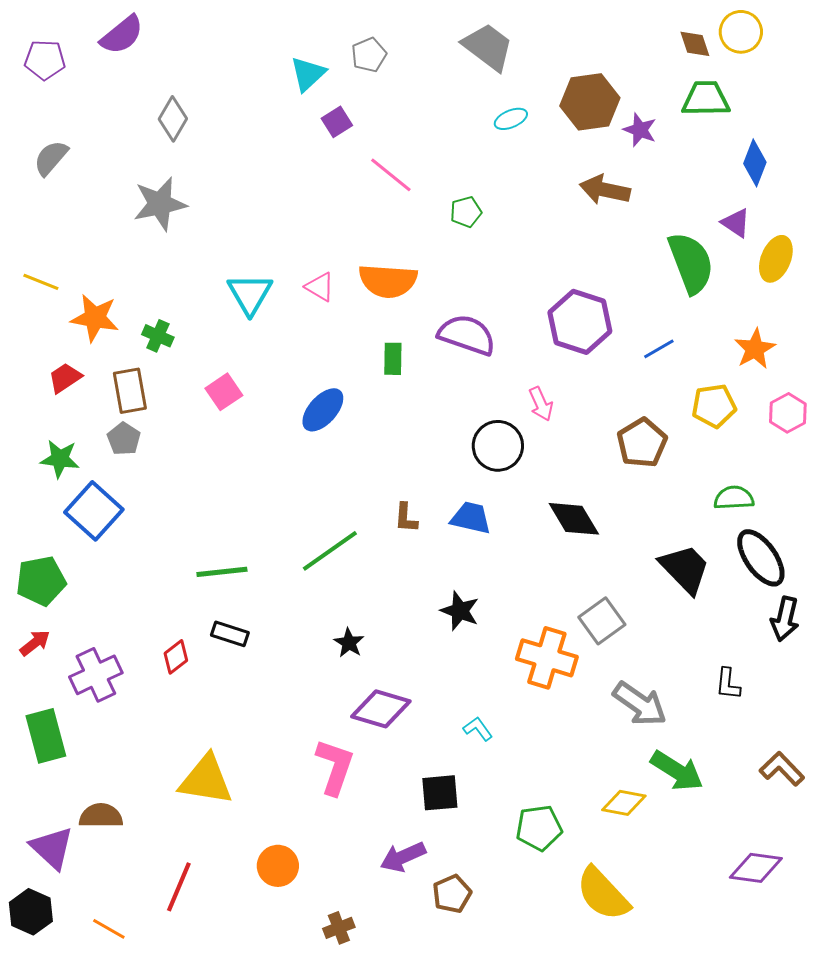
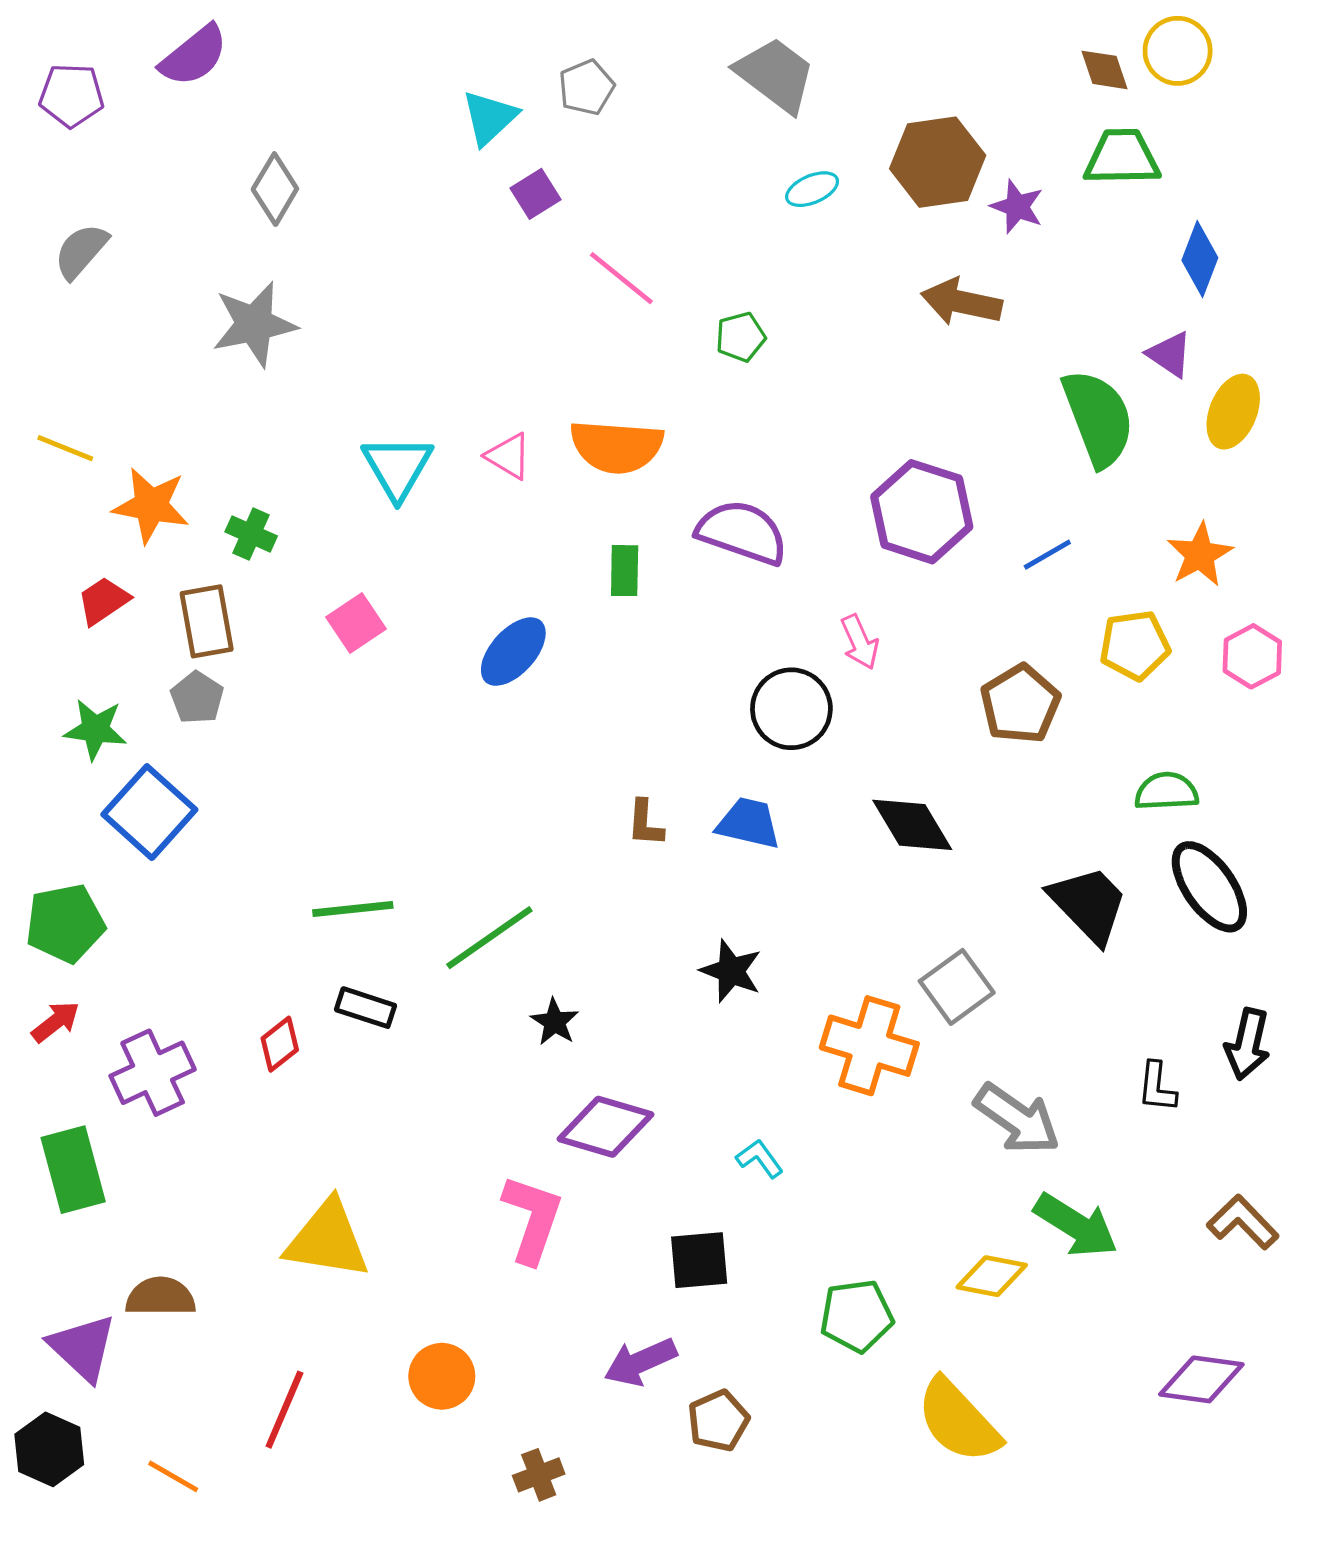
green line: (330, 551) -> (489, 938), moved
black arrow: (785, 619) -> (1248, 1044), moved

